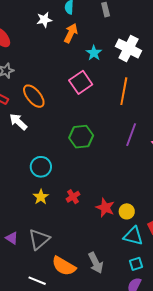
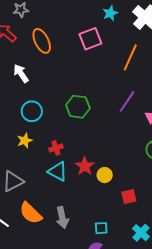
white arrow: (18, 122) -> (21, 73), moved
green hexagon: (81, 137) -> (78, 107), moved
cyan triangle: (133, 236) -> (58, 171), moved

